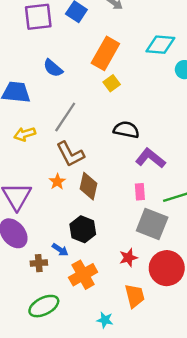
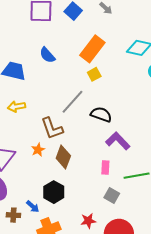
gray line: (65, 117) -> (73, 102), moved
gray square: (152, 224) -> (112, 196), size x0.6

